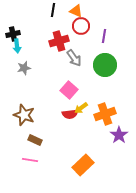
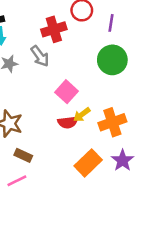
gray arrow: (74, 58) -> (40, 56), moved
purple star: (119, 135) -> (123, 160), moved
pink line: (30, 160) -> (17, 181), turned -35
orange rectangle: (83, 165) -> (88, 163), moved

